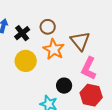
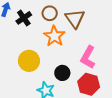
brown triangle: (80, 41) -> (75, 19), moved
yellow circle: (26, 61) -> (29, 61), moved

